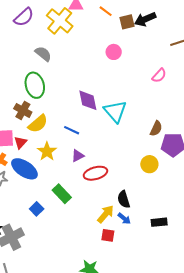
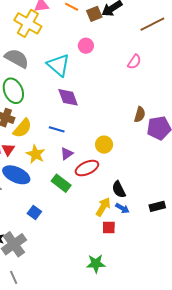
gray semicircle: (43, 54) -> (17, 58), size x1.4
cyan triangle: (115, 111) -> (58, 65), moved
yellow circle: (149, 164) -> (104, 145), moved
green rectangle: (62, 194) -> (61, 183), moved

